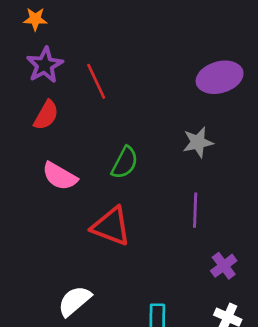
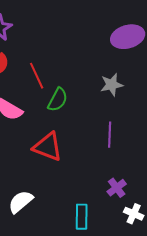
red line: (96, 81) -> (37, 76), moved
purple cross: (224, 266) -> (117, 188), moved

